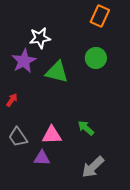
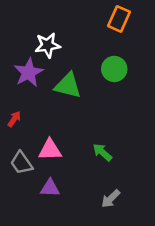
pink triangle: (52, 135) -> (50, 150), moved
gray arrow: (93, 167) -> (111, 199), size x0.7

